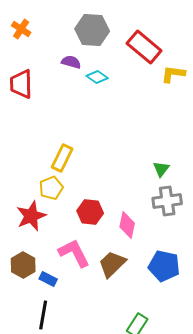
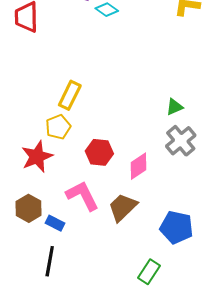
green triangle: (161, 169) -> (174, 107), turned 30
gray cross: (167, 201) -> (181, 141), turned -32
pink diamond: (127, 225) -> (138, 166), turned 44
blue pentagon: (164, 266) -> (177, 227), moved

